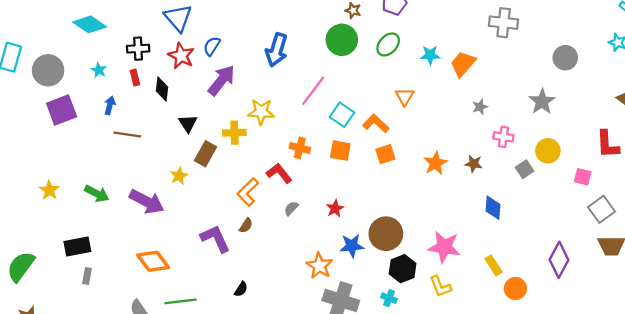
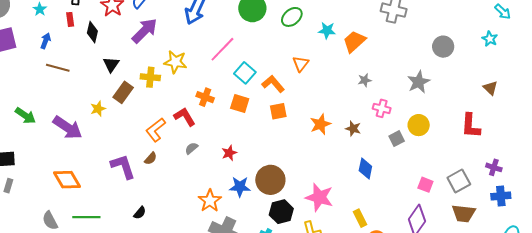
pink square: (583, 177) -> (425, 185), moved

